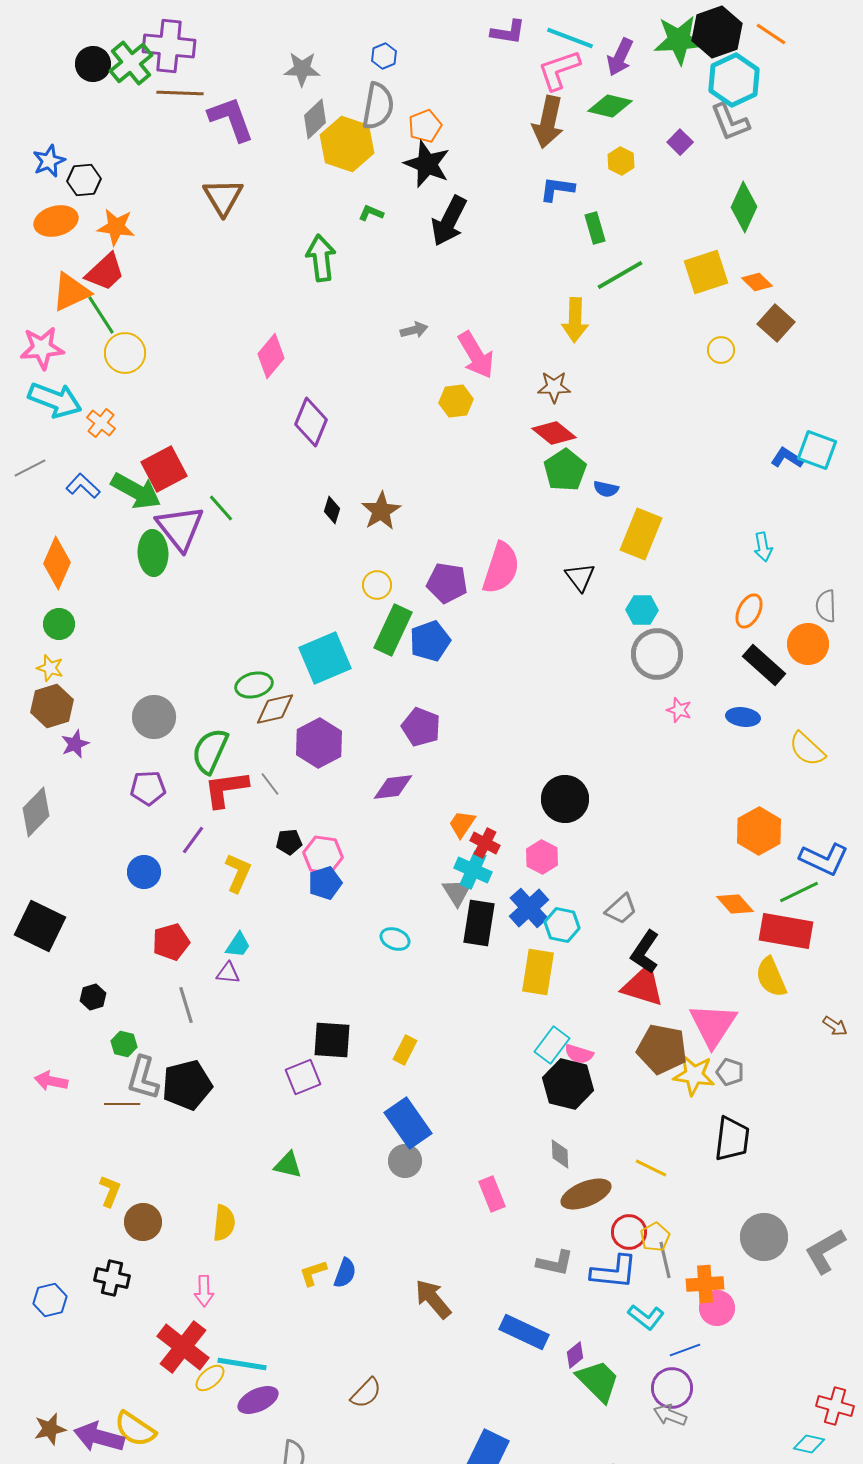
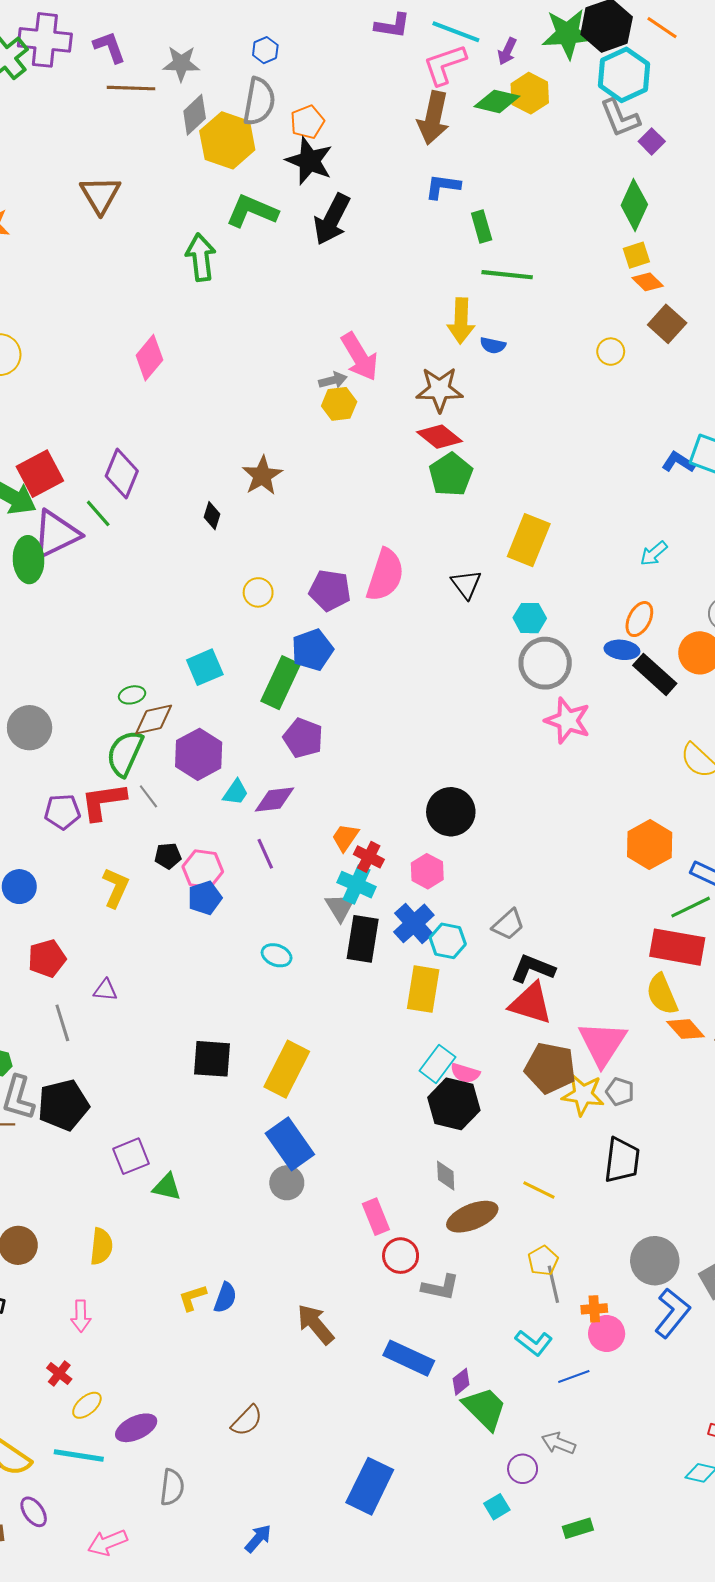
purple arrow: (620, 57) -> (507, 51), size x0.7
brown line: (180, 93) -> (131, 88), moved
purple L-shape: (231, 119) -> (109, 47), moved, size x0.7
purple square: (680, 142) -> (652, 141), moved
yellow hexagon: (621, 161) -> (530, 93), moved, size x1.4
green L-shape: (371, 213) -> (252, 211), size x2.0
yellow square: (706, 272) -> (636, 255), moved, size x0.6
green line: (620, 275) -> (507, 275), turned 36
gray arrow: (414, 330) -> (333, 380), moved
brown star: (554, 387) -> (440, 389), size x1.4
purple diamond: (311, 422) -> (122, 474), moved
blue semicircle: (606, 489) -> (493, 345), moved
brown star: (381, 511) -> (262, 476), moved
purple triangle: (180, 528) -> (56, 534), turned 42
cyan arrow: (763, 547) -> (654, 553), turned 60
green rectangle: (393, 630) -> (281, 683), moved
cyan square: (325, 658) -> (205, 667), size x0.7
green ellipse: (254, 685) -> (132, 695), size x0.7
pink star: (679, 710) -> (568, 721), size x1.8
blue ellipse: (743, 717) -> (622, 650), moved
green semicircle: (210, 751) -> (125, 753), moved
purple pentagon: (148, 788) -> (62, 812), moved
purple line: (193, 840) -> (265, 854), moved, turned -60
orange diamond: (735, 904) -> (686, 1029), moved
cyan trapezoid: (238, 945) -> (236, 792), moved
black L-shape: (645, 952) -> (533, 969), turned 78
yellow rectangle: (405, 1050) -> (287, 1069), size x1.8
purple square: (303, 1077) -> (131, 1156), moved
red circle: (629, 1232) -> (401, 1256), moved
blue L-shape: (614, 1272) -> (672, 1313), moved, turned -57
orange cross: (705, 1284) -> (594, 1309), size x0.7
red cross: (183, 1347) -> (59, 1373), size x0.5
cyan line: (242, 1364) -> (79, 1455), moved
purple circle: (672, 1388) -> (523, 1469), moved, size x0.7

